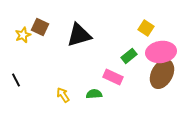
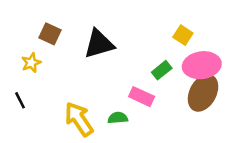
yellow star: (23, 35) -> (31, 63), moved
yellow arrow: (63, 95) -> (79, 119), size x1.8

